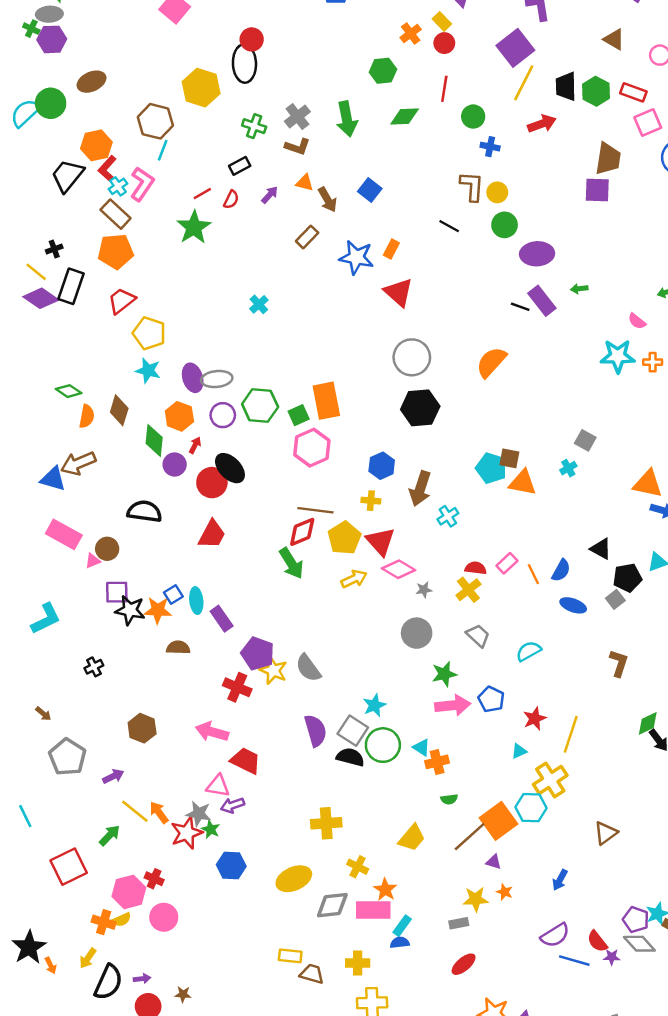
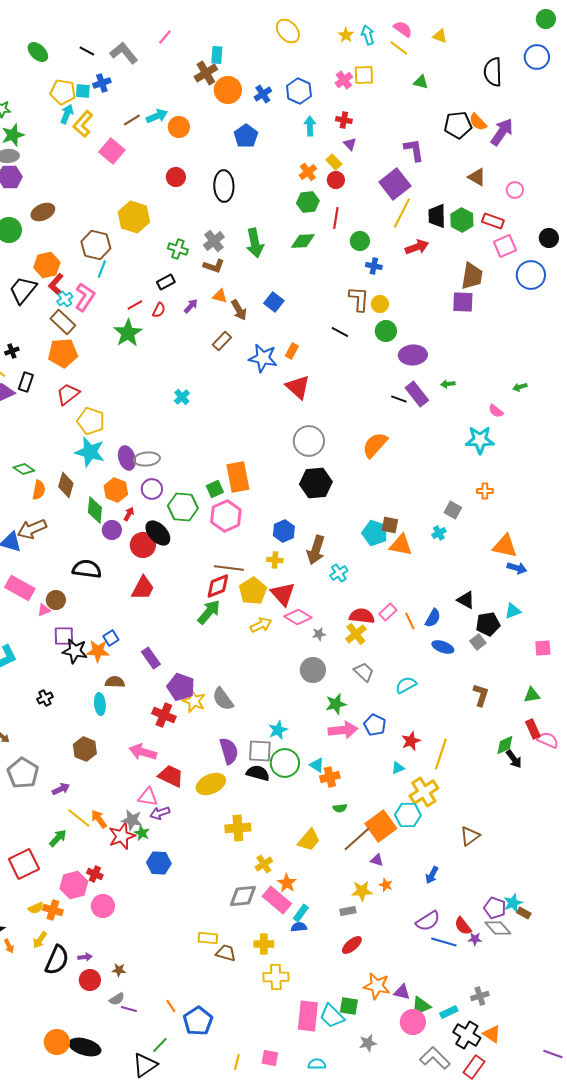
black ellipse: (244, 64) -> (224, 186), moved
green hexagon: (383, 71) -> (308, 202), moved
black rectangle: (71, 286) -> (26, 382), size x0.7
orange cross: (653, 362) -> (485, 491), moved
cyan star: (148, 371) -> (90, 452), size x1.4
green hexagon: (260, 405) -> (183, 507), moved
green arrow: (291, 563) -> (209, 612), turned -108
red semicircle: (476, 568) -> (362, 616), size x1.4
cyan ellipse: (196, 601) -> (100, 704), moved
gray square: (353, 731) -> (260, 751), turned -30
yellow cross: (358, 867) -> (264, 864), turned 30
yellow ellipse: (294, 879) -> (211, 784), moved
pink rectangle: (373, 910) -> (277, 900), turned 40
yellow semicircle: (122, 920) -> (36, 908), moved

